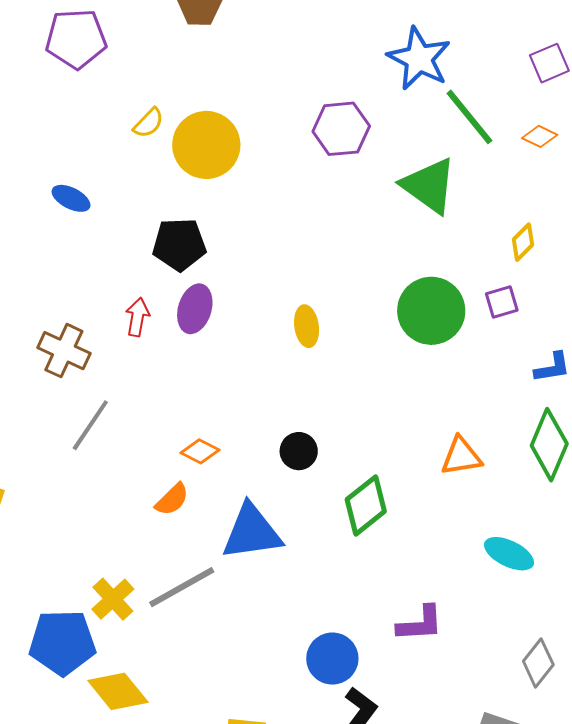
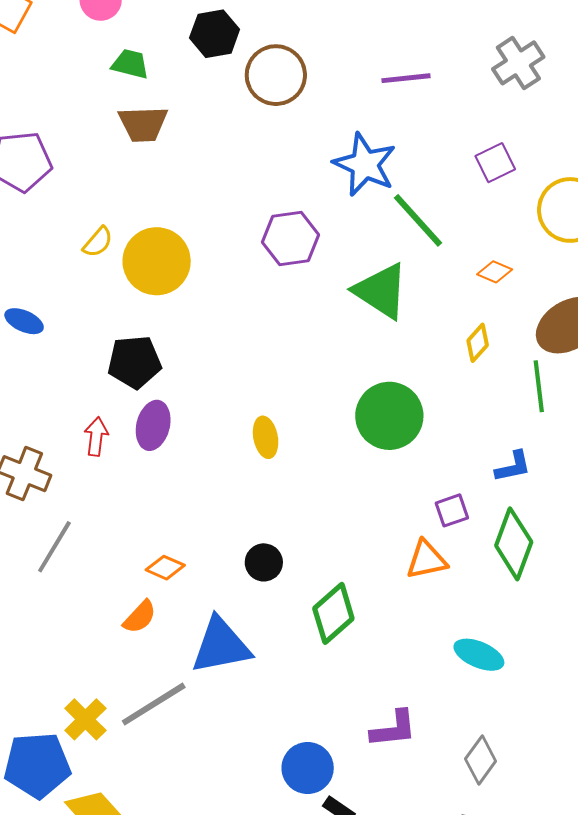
orange diamond: (540, 136) -> (495, 272), moved
purple square: (502, 302) -> (452, 510), moved
gray diamond: (538, 663) -> (481, 760), moved

